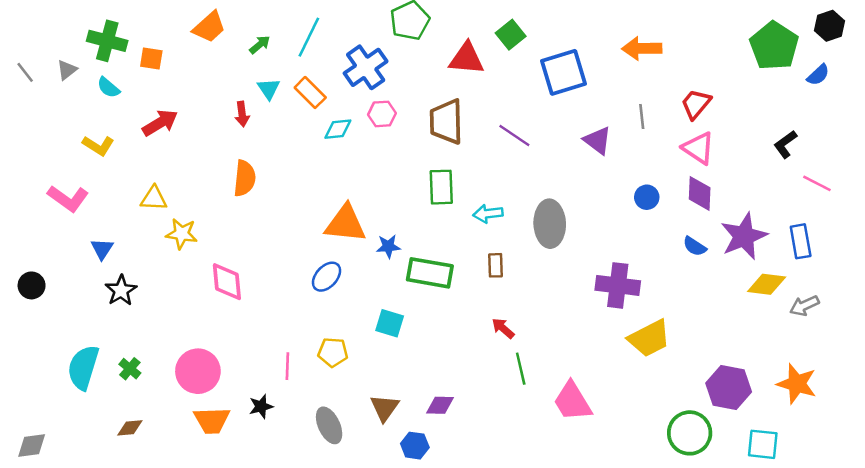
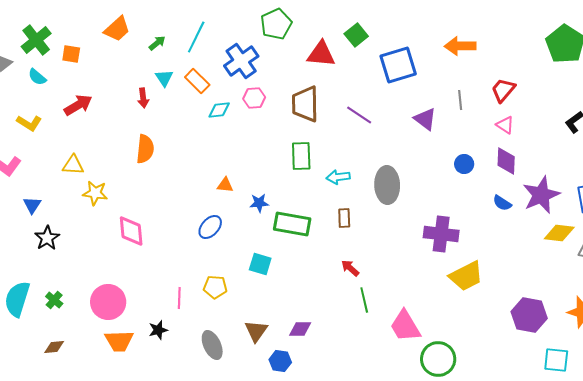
green cross: (107, 41) -> (36, 40), turned 36
pink triangle: (698, 148) -> (505, 125), size x0.7
orange triangle: (345, 224) -> (225, 185), size x0.5
green circle: (690, 433) -> (438, 359), moved

